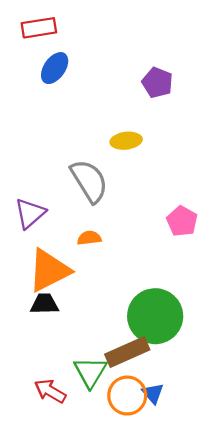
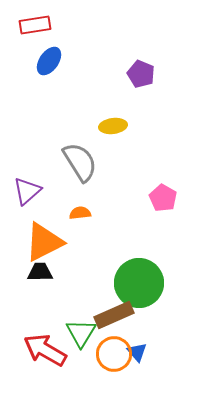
red arrow: (50, 391) -> (45, 350), size x1.5

